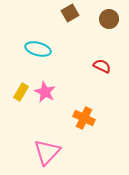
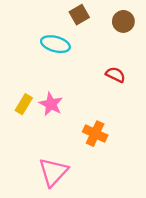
cyan ellipse: (38, 49) -> (55, 44), moved

